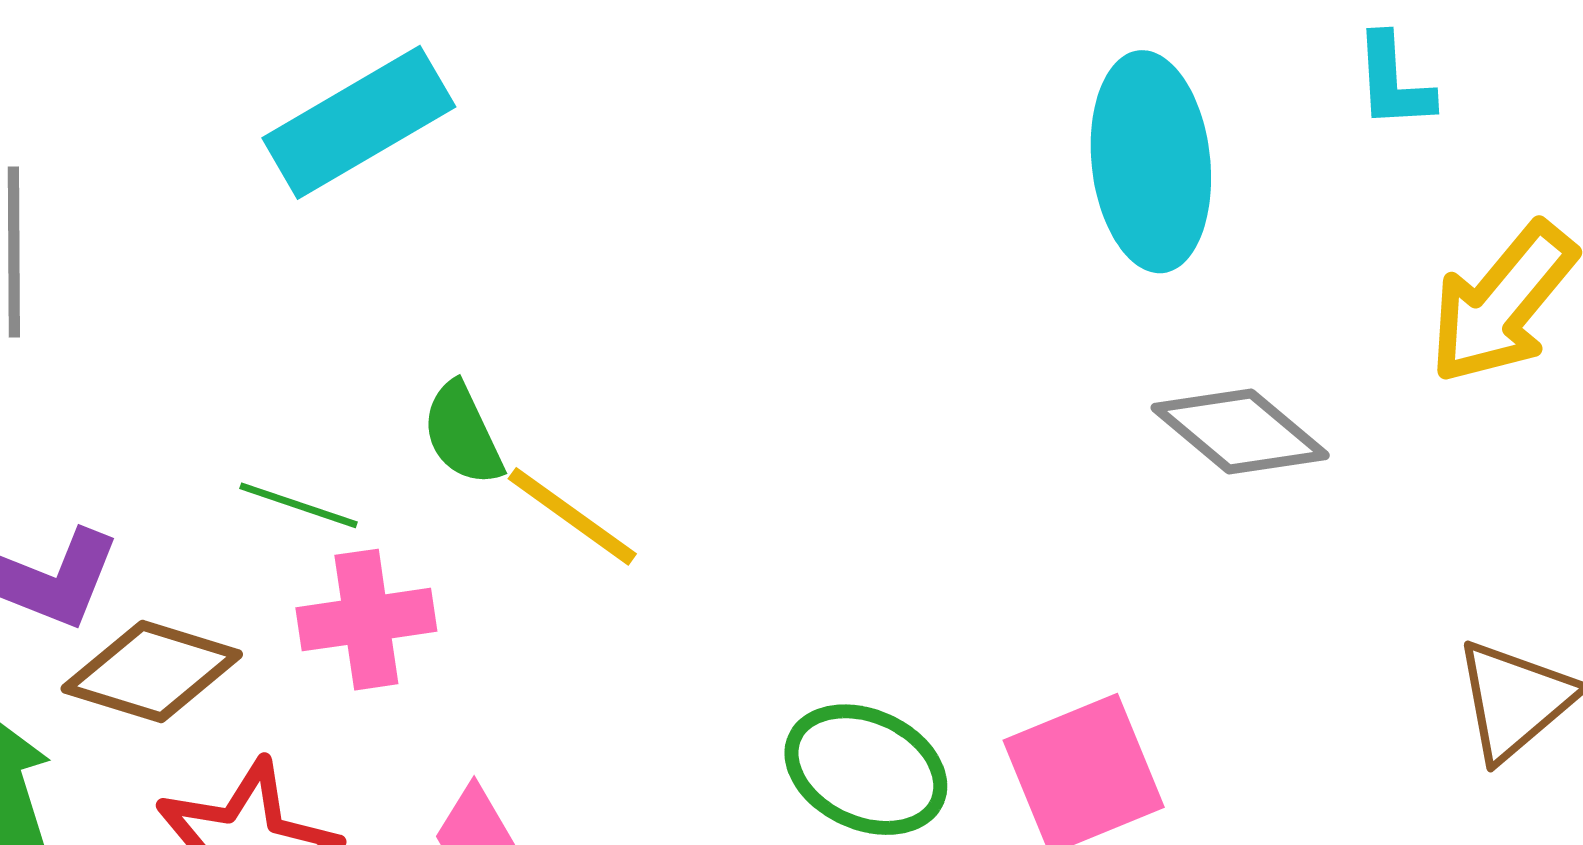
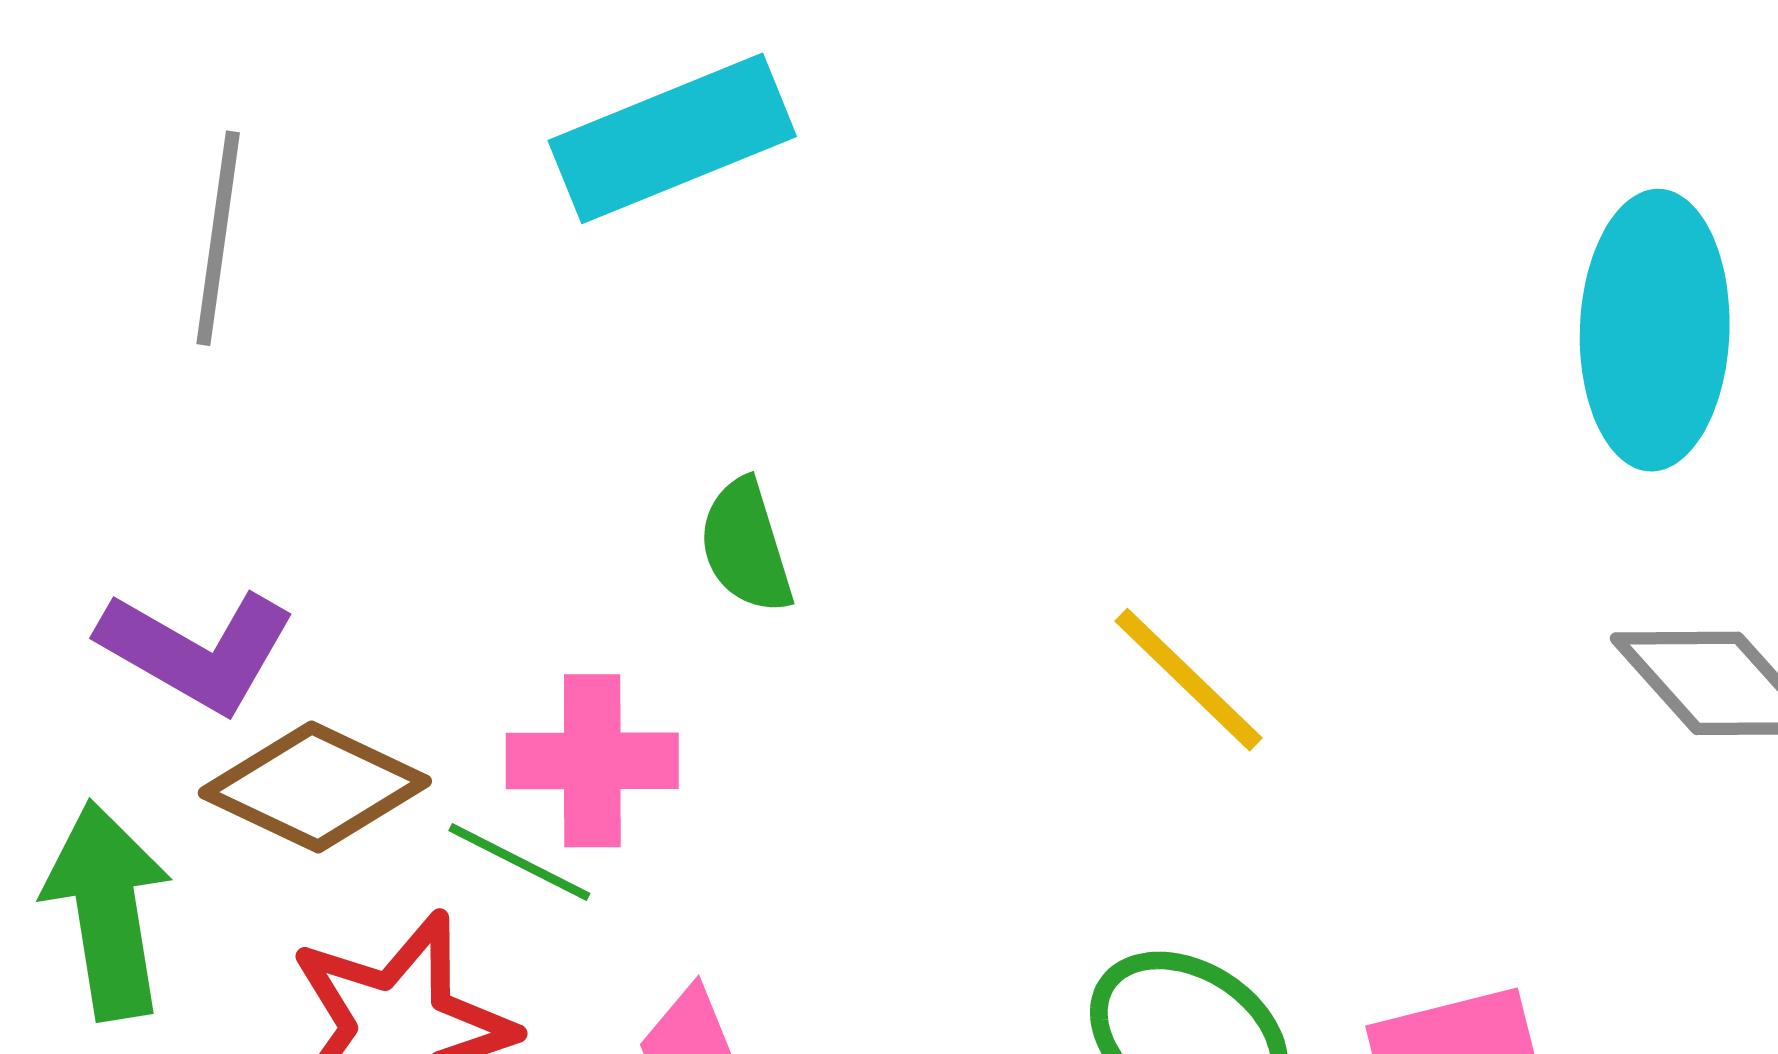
green line: (298, 505) -> (519, 862), moved
yellow line: (572, 516) -> (1188, 680), moved

